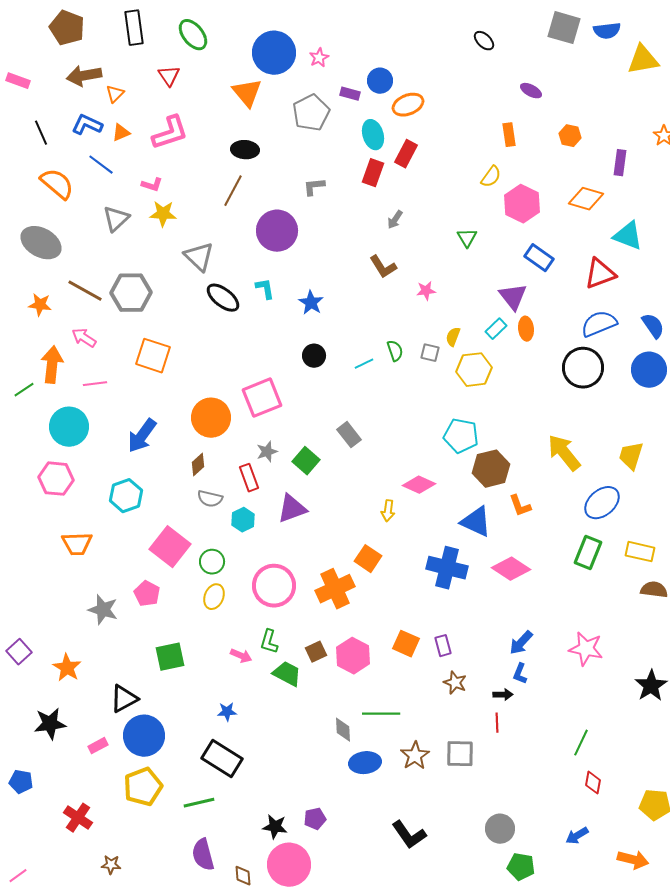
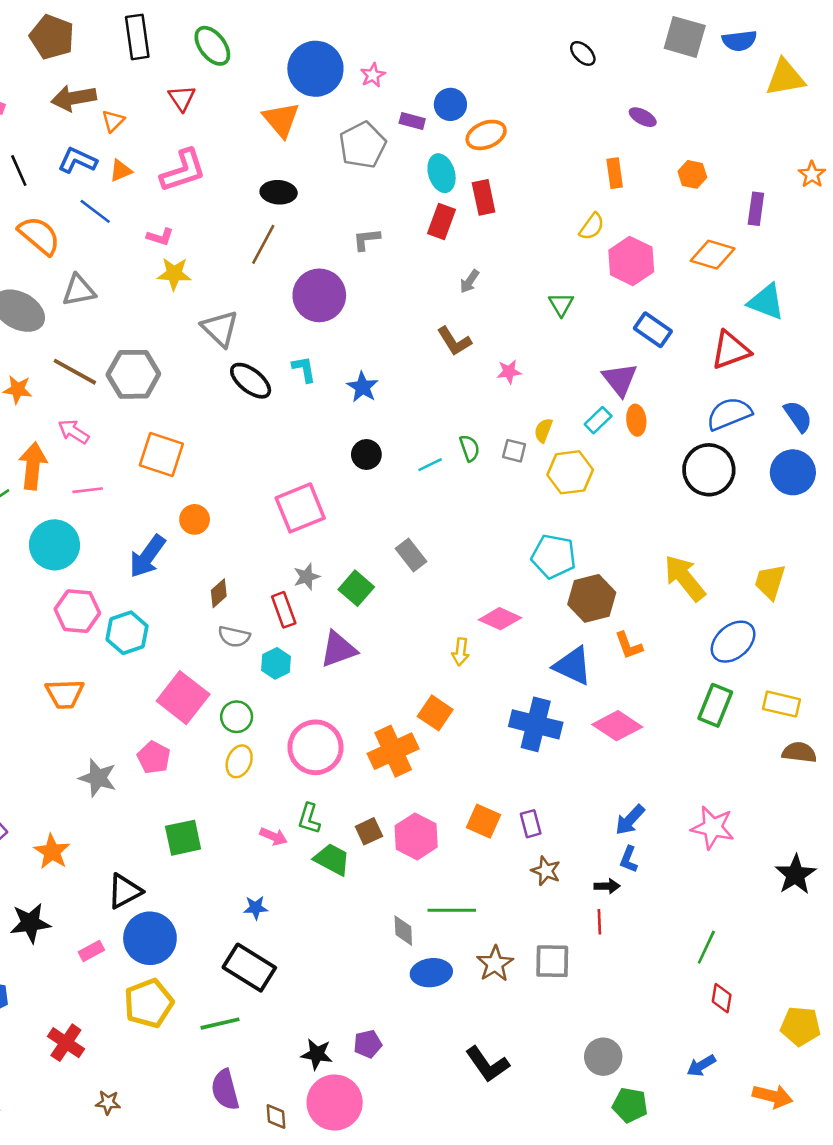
red rectangle: (406, 154) -> (484, 197), turned -40
gray triangle: (116, 219) -> (79, 290), moved, turned 32
orange circle: (211, 418) -> (195, 519), moved, size x0.6
pink hexagon: (56, 479) -> (77, 611), moved

